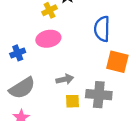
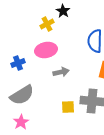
gray arrow: (65, 79) -> (61, 72), moved

